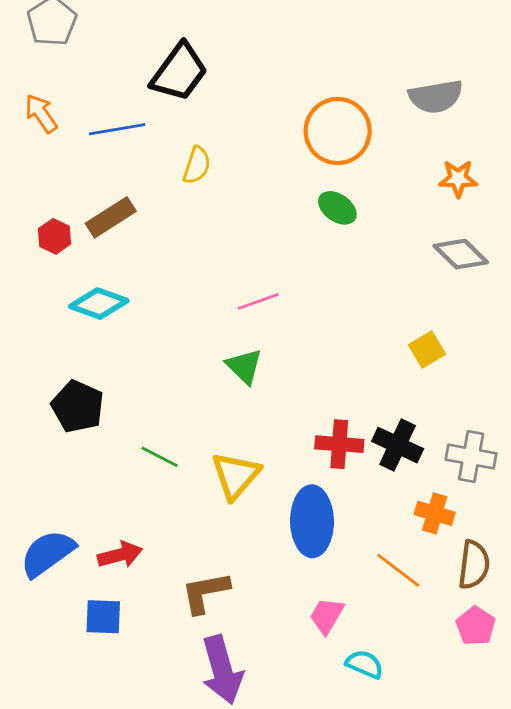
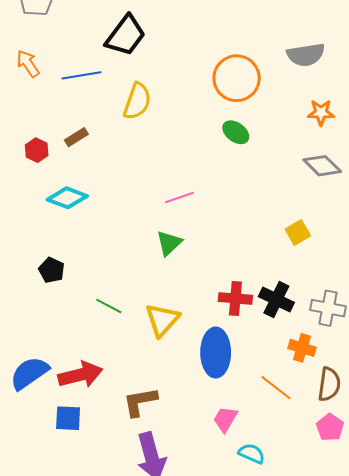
yellow semicircle: (197, 165) -> (137, 101), size x1.4
brown rectangle: (111, 217) -> (76, 137), size x0.7
green triangle: (244, 366) -> (169, 243), turned 32
black pentagon: (78, 407) -> (52, 270), size x0.7
red arrow: (120, 555) -> (80, 375), size x1.4

